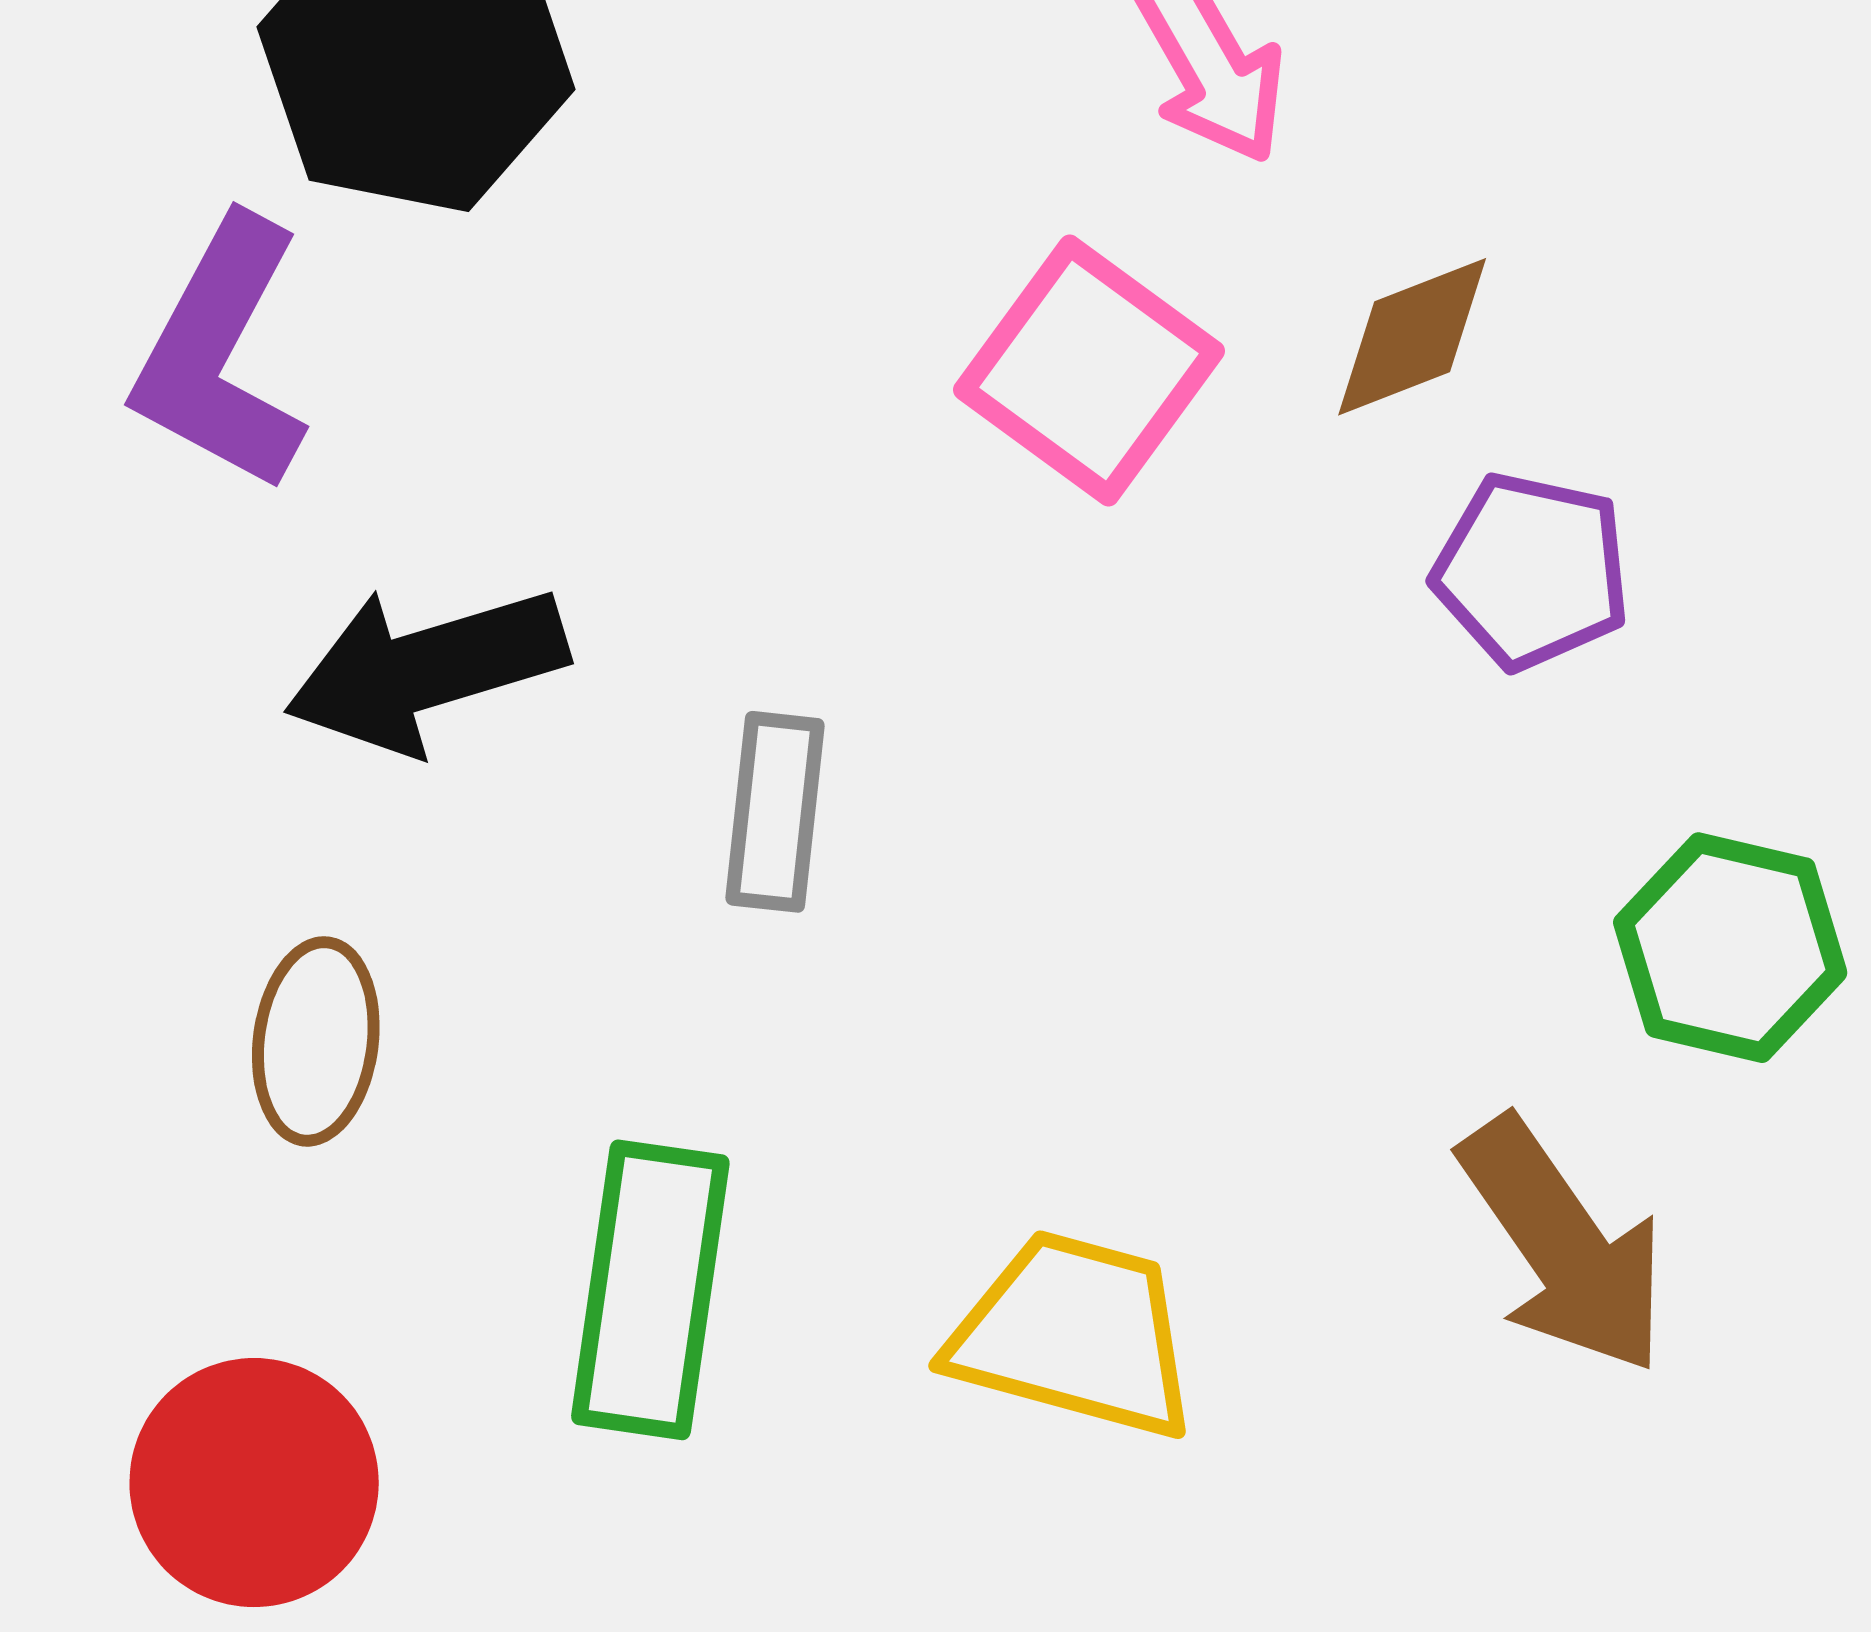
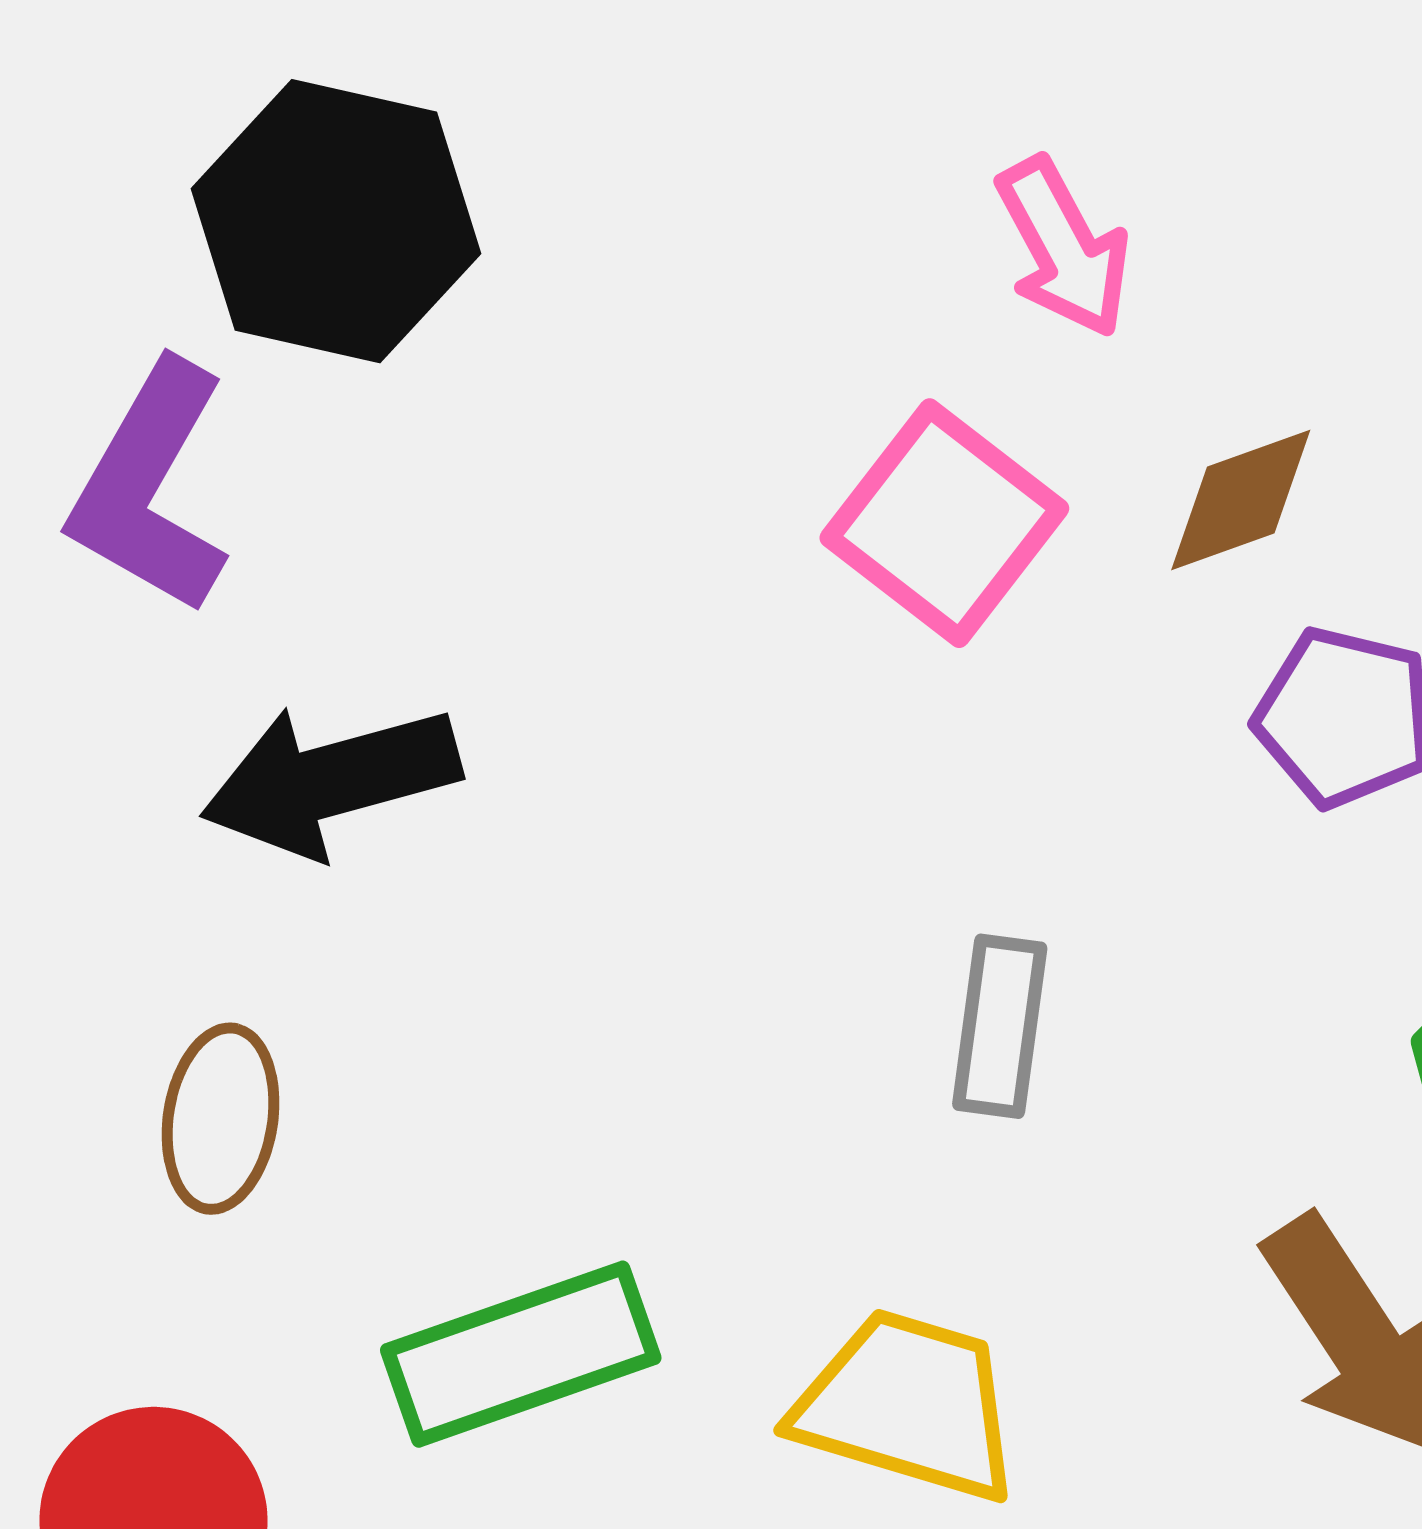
gray rectangle: (775, 812) -> (1000, 1026), moved
green rectangle: (650, 1290) -> (521, 1354), turned 61

